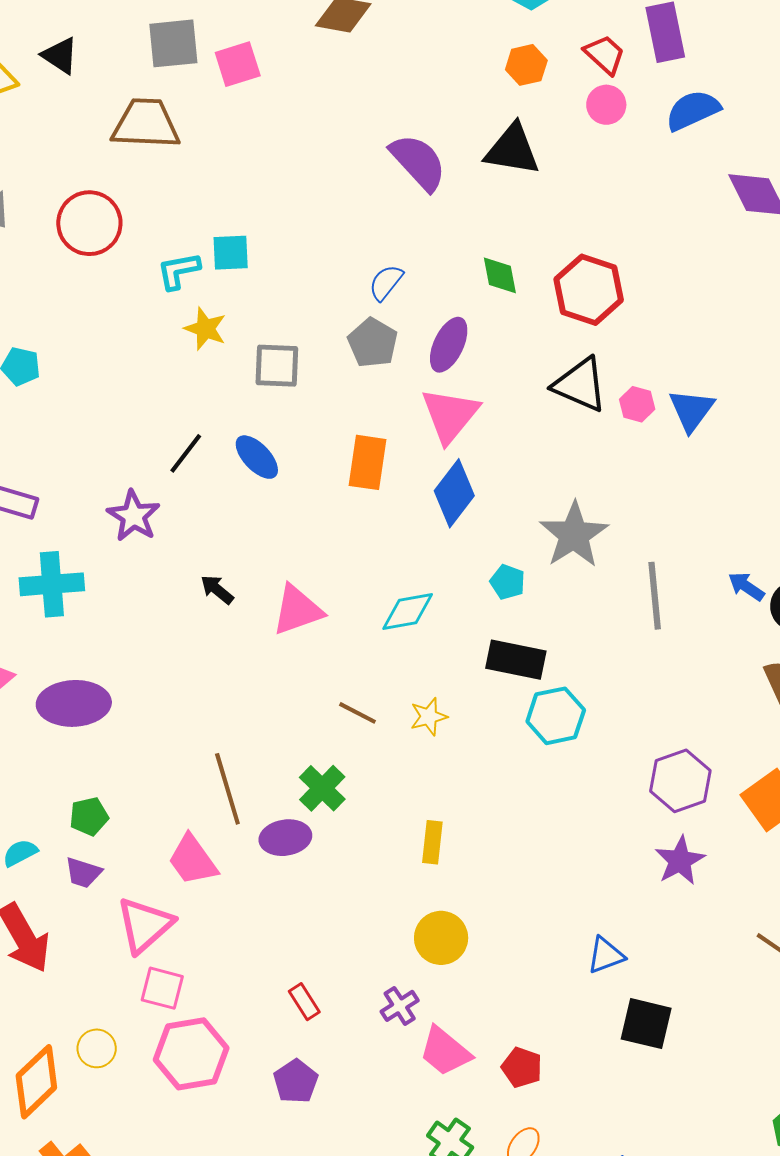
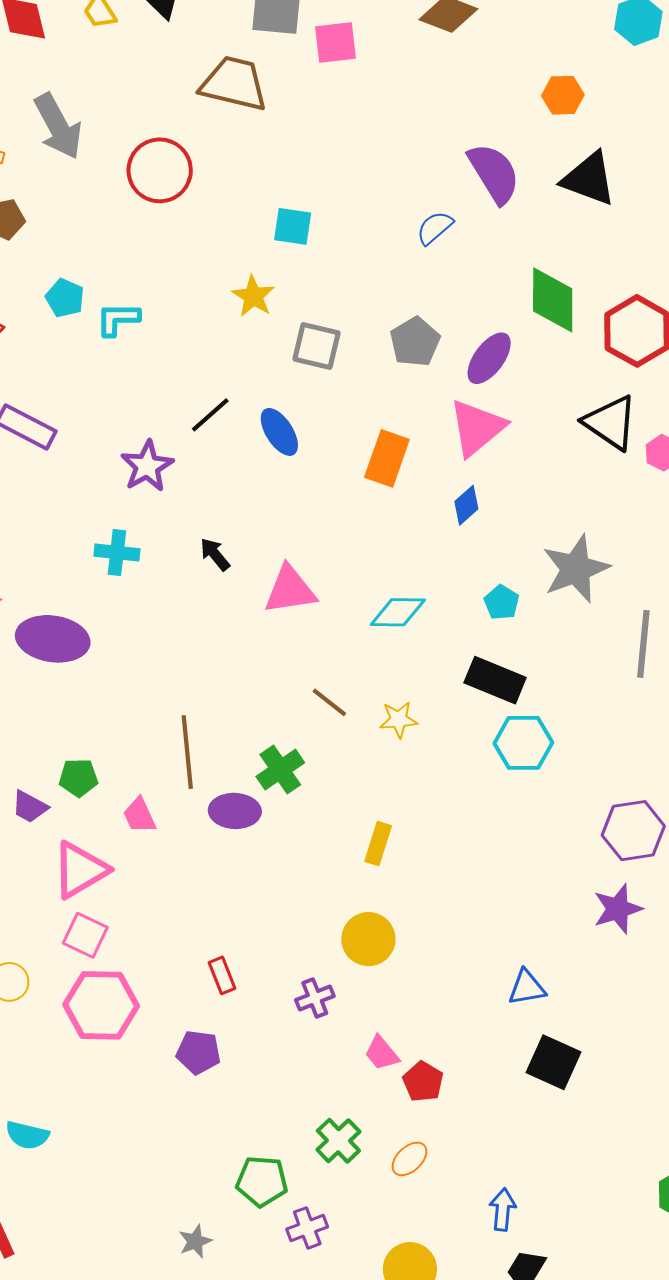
orange hexagon: (526, 65) -> (563, 95), moved
cyan L-shape: (178, 271) -> (118, 319), moved
green diamond: (500, 275) -> (553, 300), size x1.6
blue semicircle: (386, 282) -> (435, 228), moved
blue diamond: (454, 493) -> (466, 505), size x0.6
cyan cross: (52, 584) -> (117, 553), moved, size x0.7
green pentagon: (89, 816) -> (78, 778), moved
pink trapezoid: (193, 860) -> (139, 815), size x0.7
pink trapezoid: (445, 1051) -> (382, 1053), moved, size x0.7
purple pentagon: (296, 1081) -> (198, 1052), turned 30

